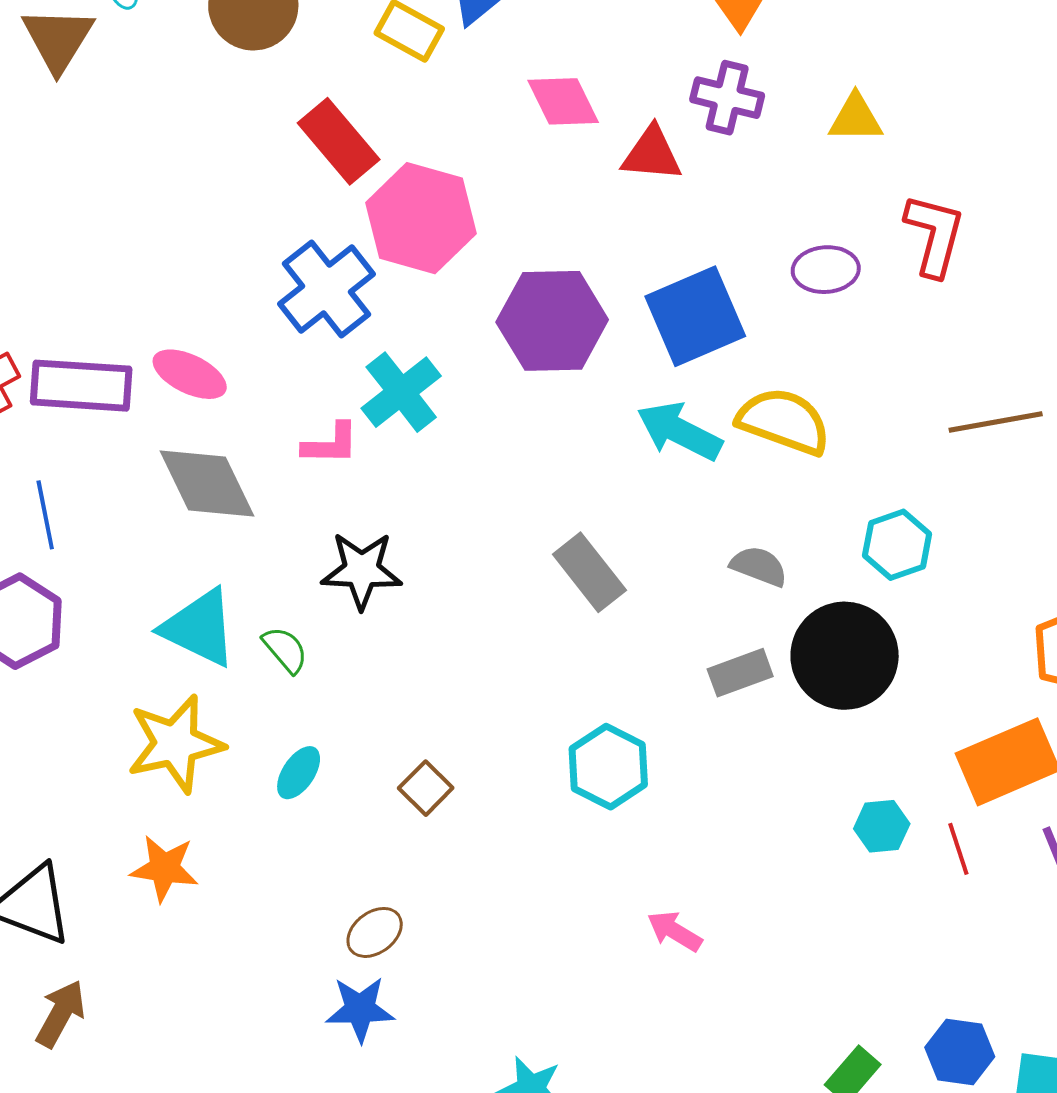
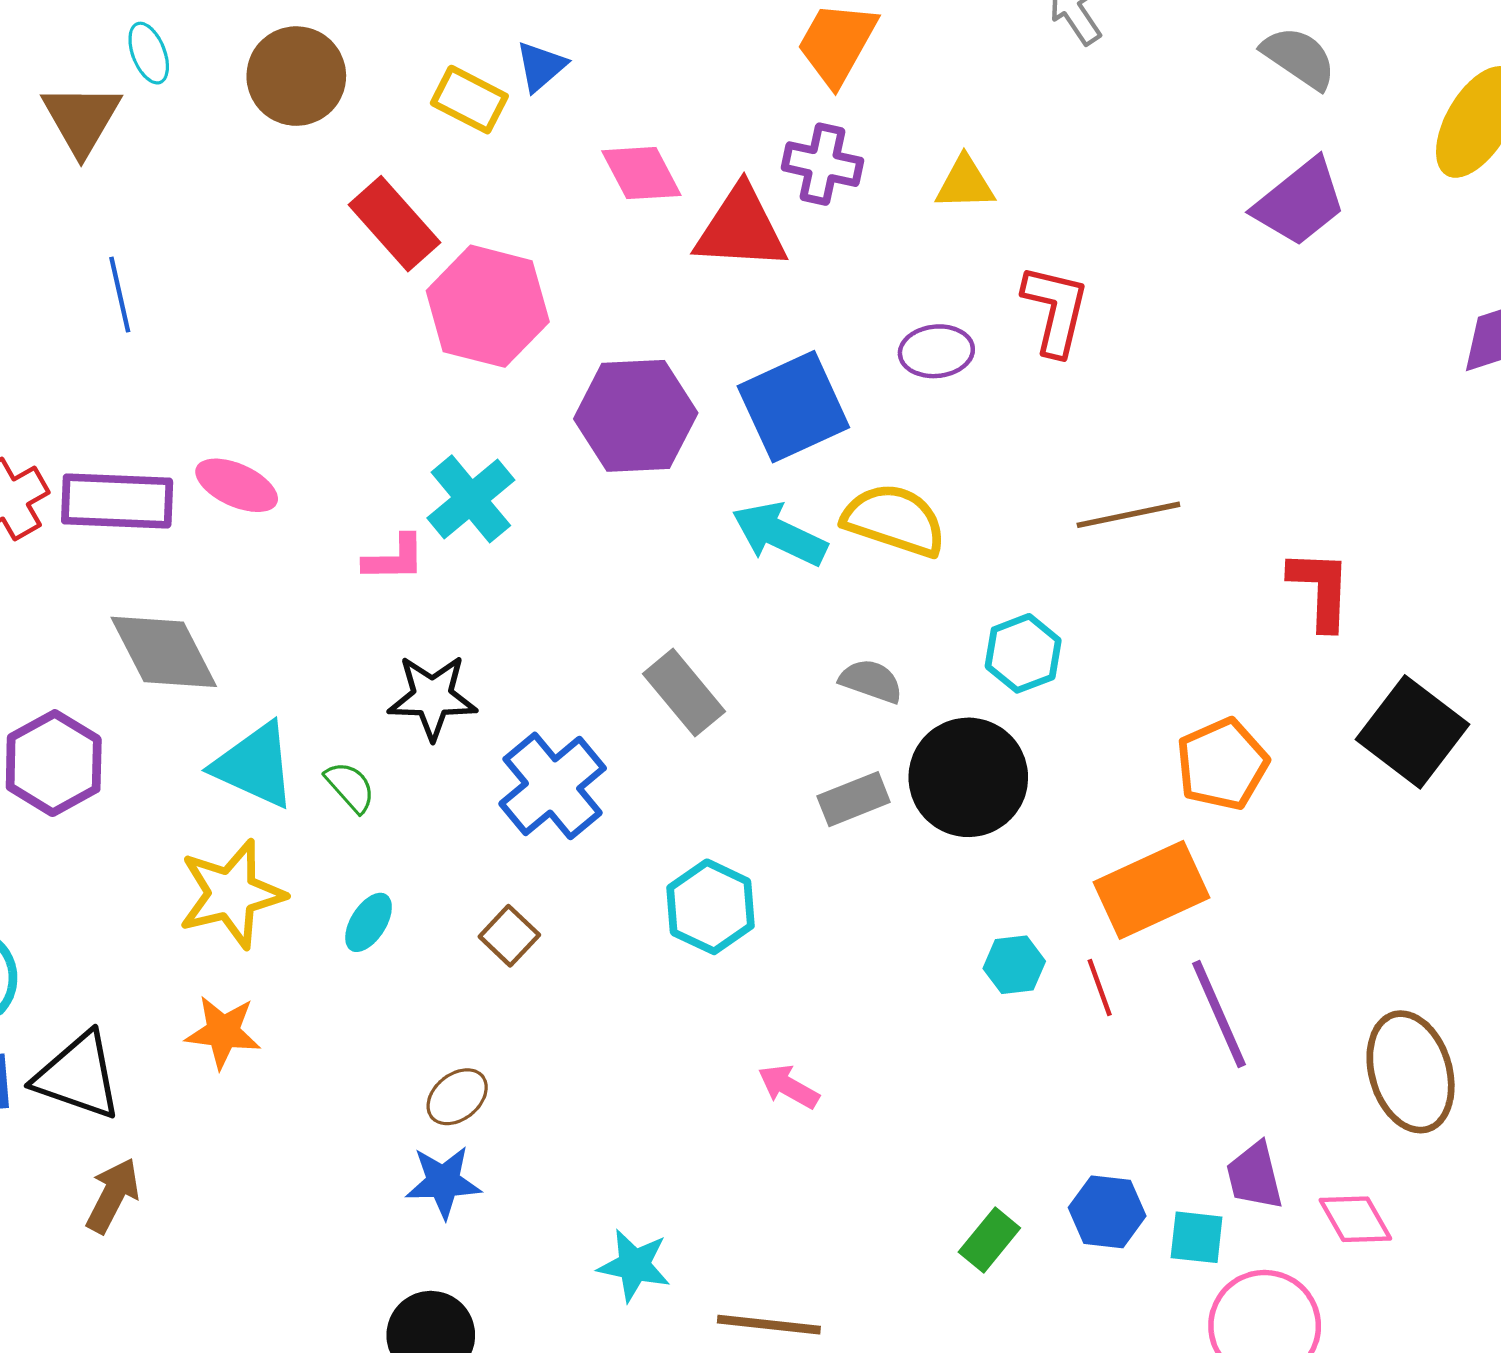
red triangle: (652, 154) -> (741, 229), size x1.4
blue cross: (326, 289) -> (553, 786), moved
gray diamond: (207, 484) -> (164, 652), moved
blue line: (45, 515) -> (120, 295), moved

